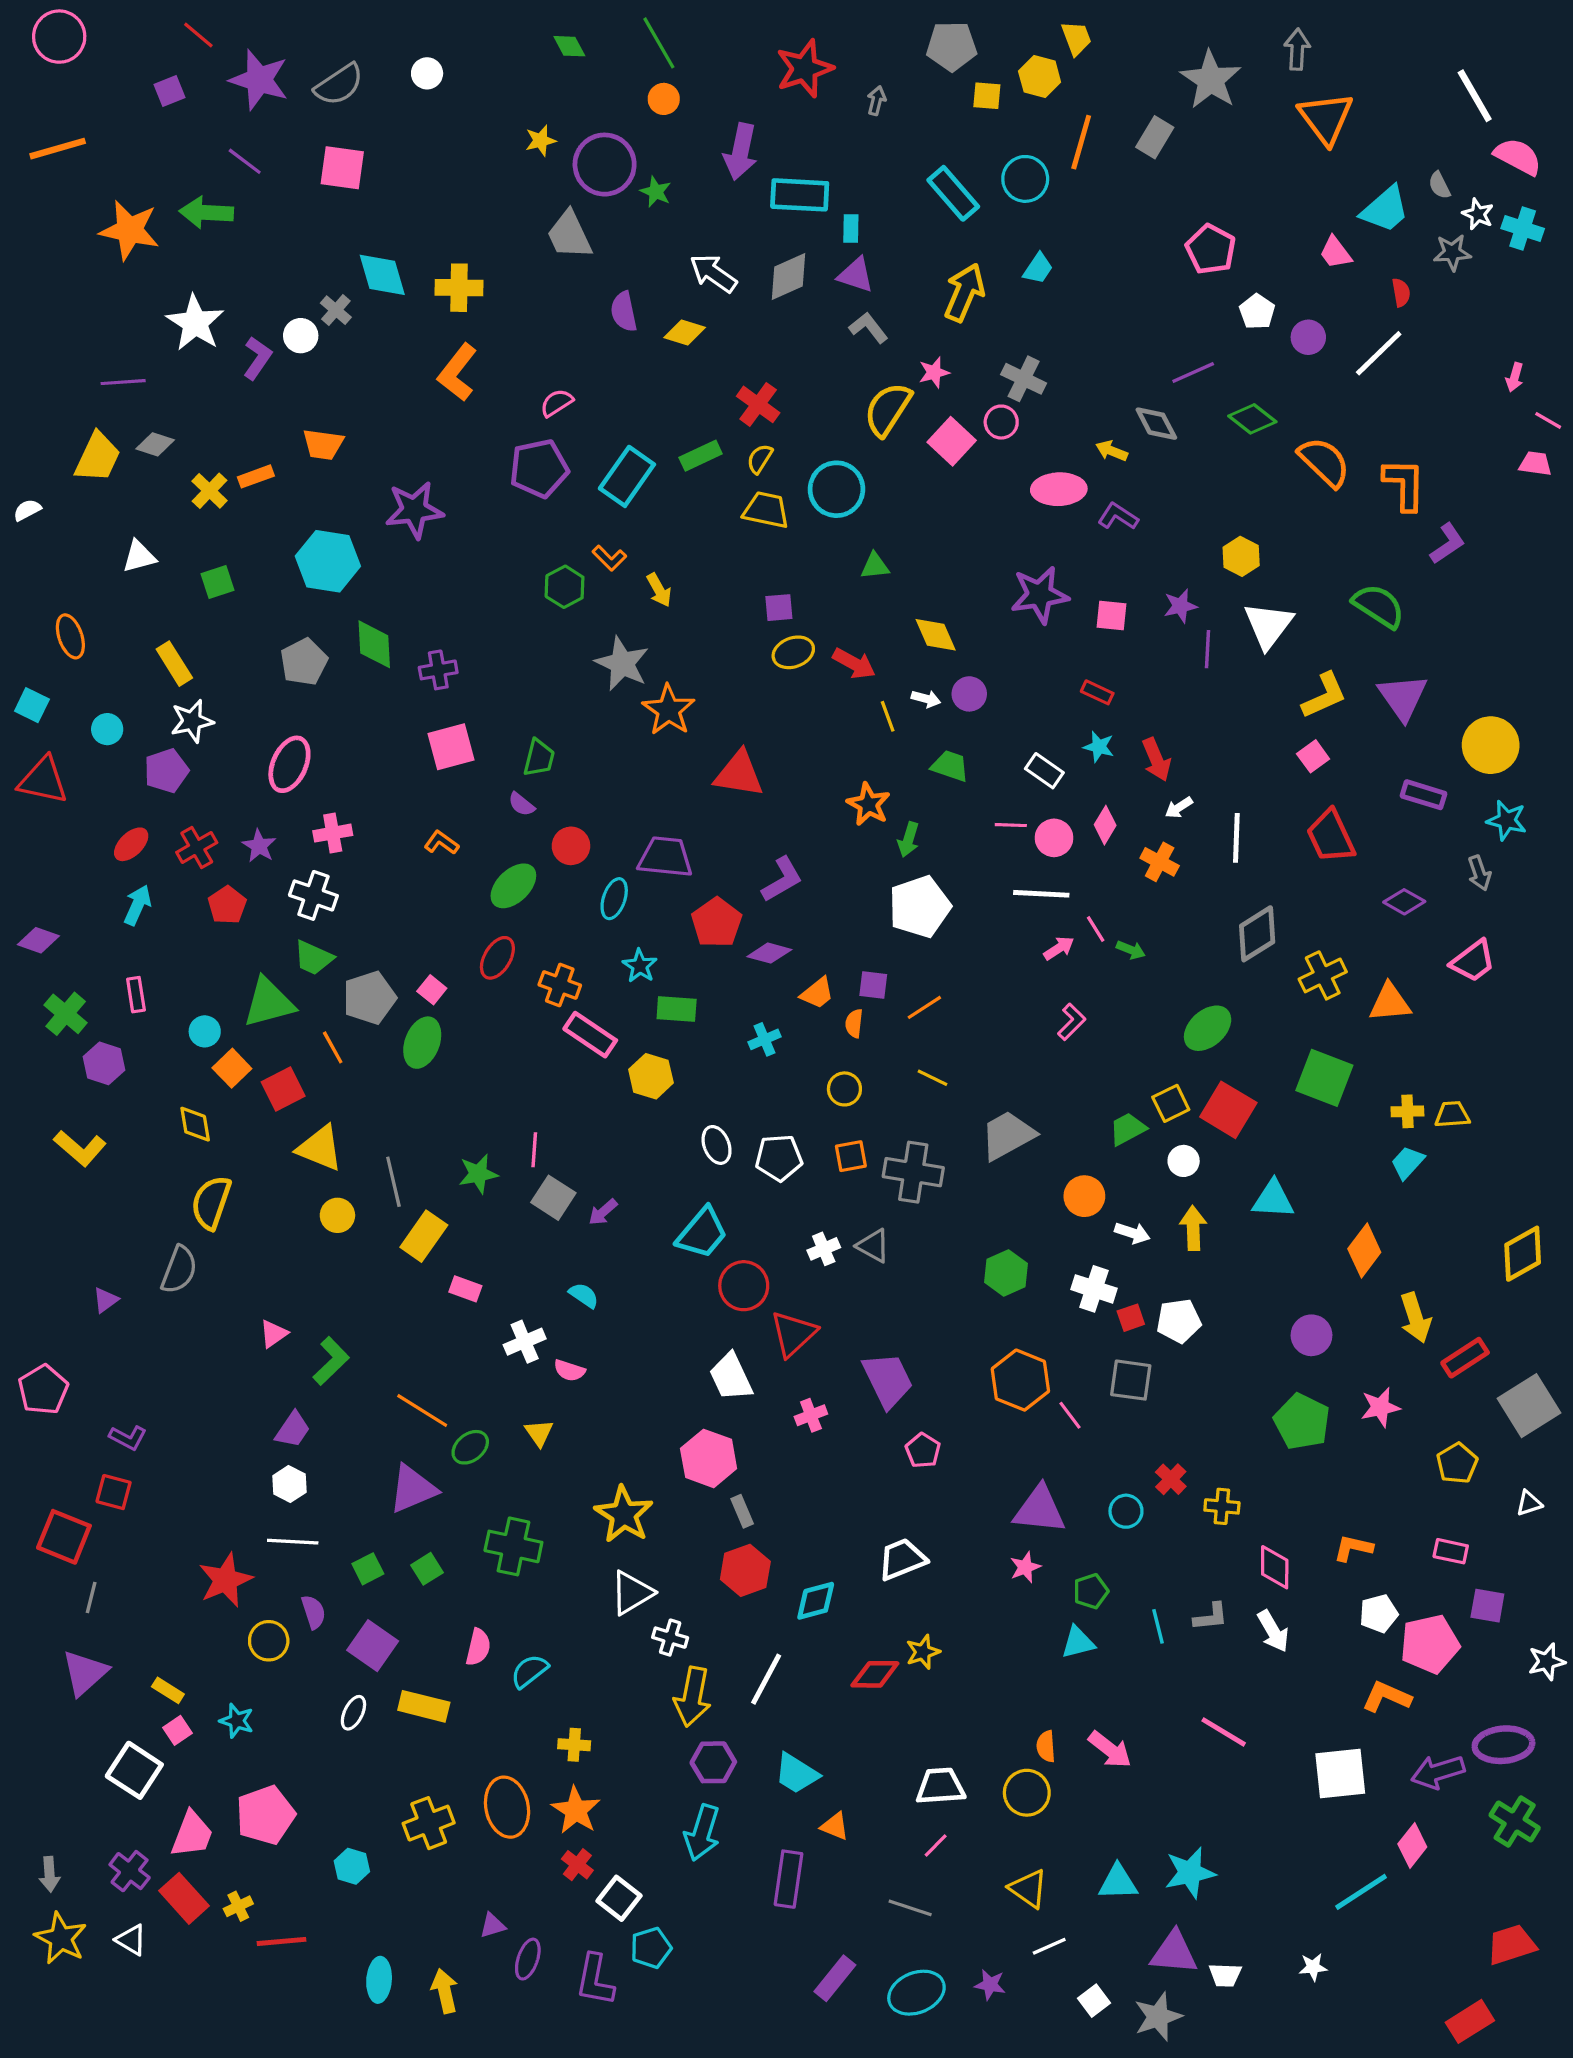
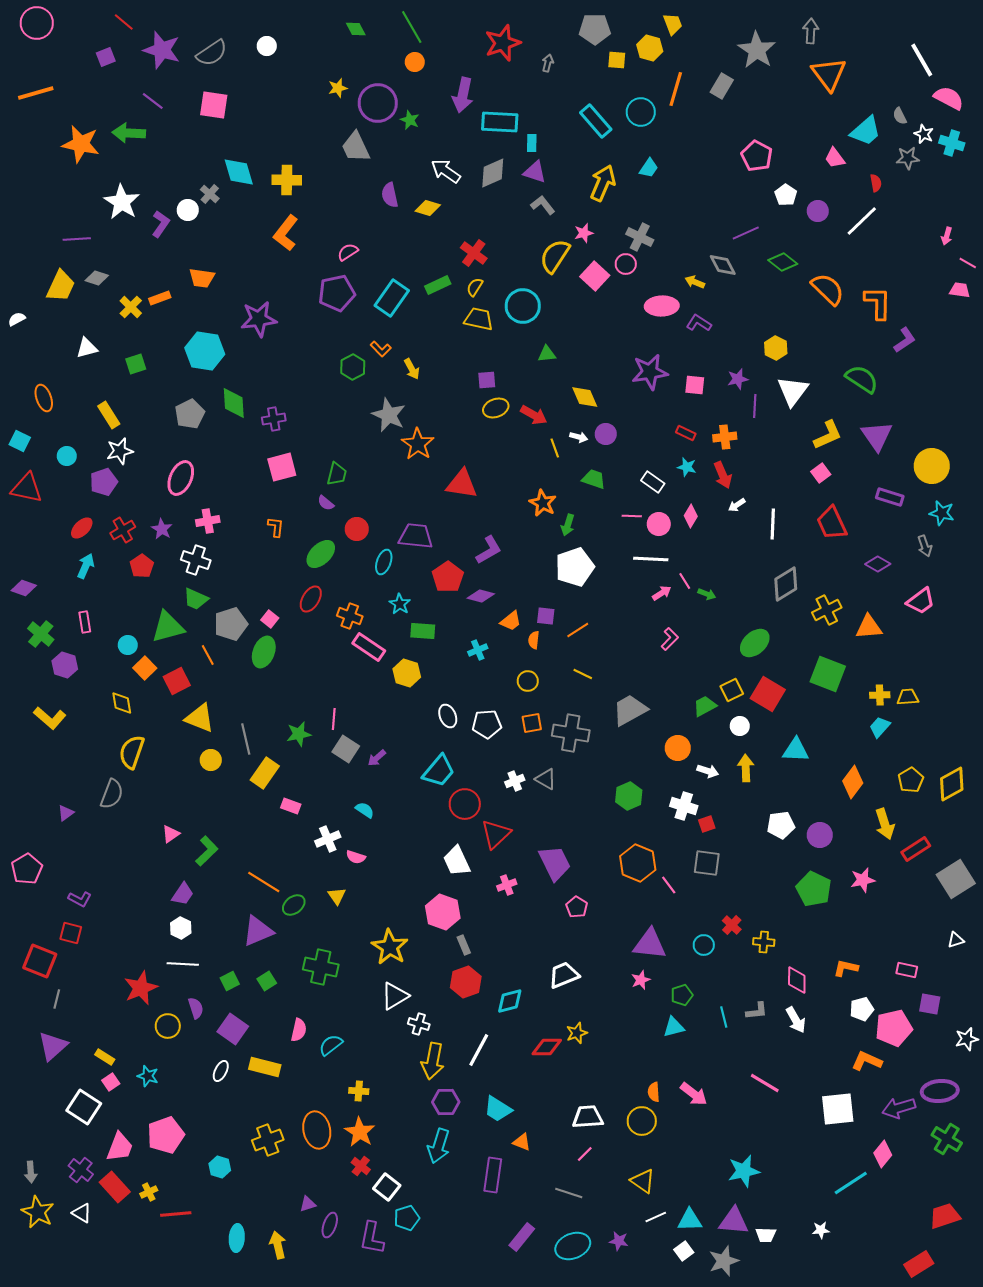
orange L-shape: (441, 843) -> (276, 527), turned 60
orange cross: (1160, 862) -> (725, 437), moved, turned -35
white pentagon: (1179, 1321) -> (781, 825), moved
yellow pentagon: (1457, 1463) -> (911, 780), moved
cyan triangle: (1118, 1882) -> (690, 1220), moved

